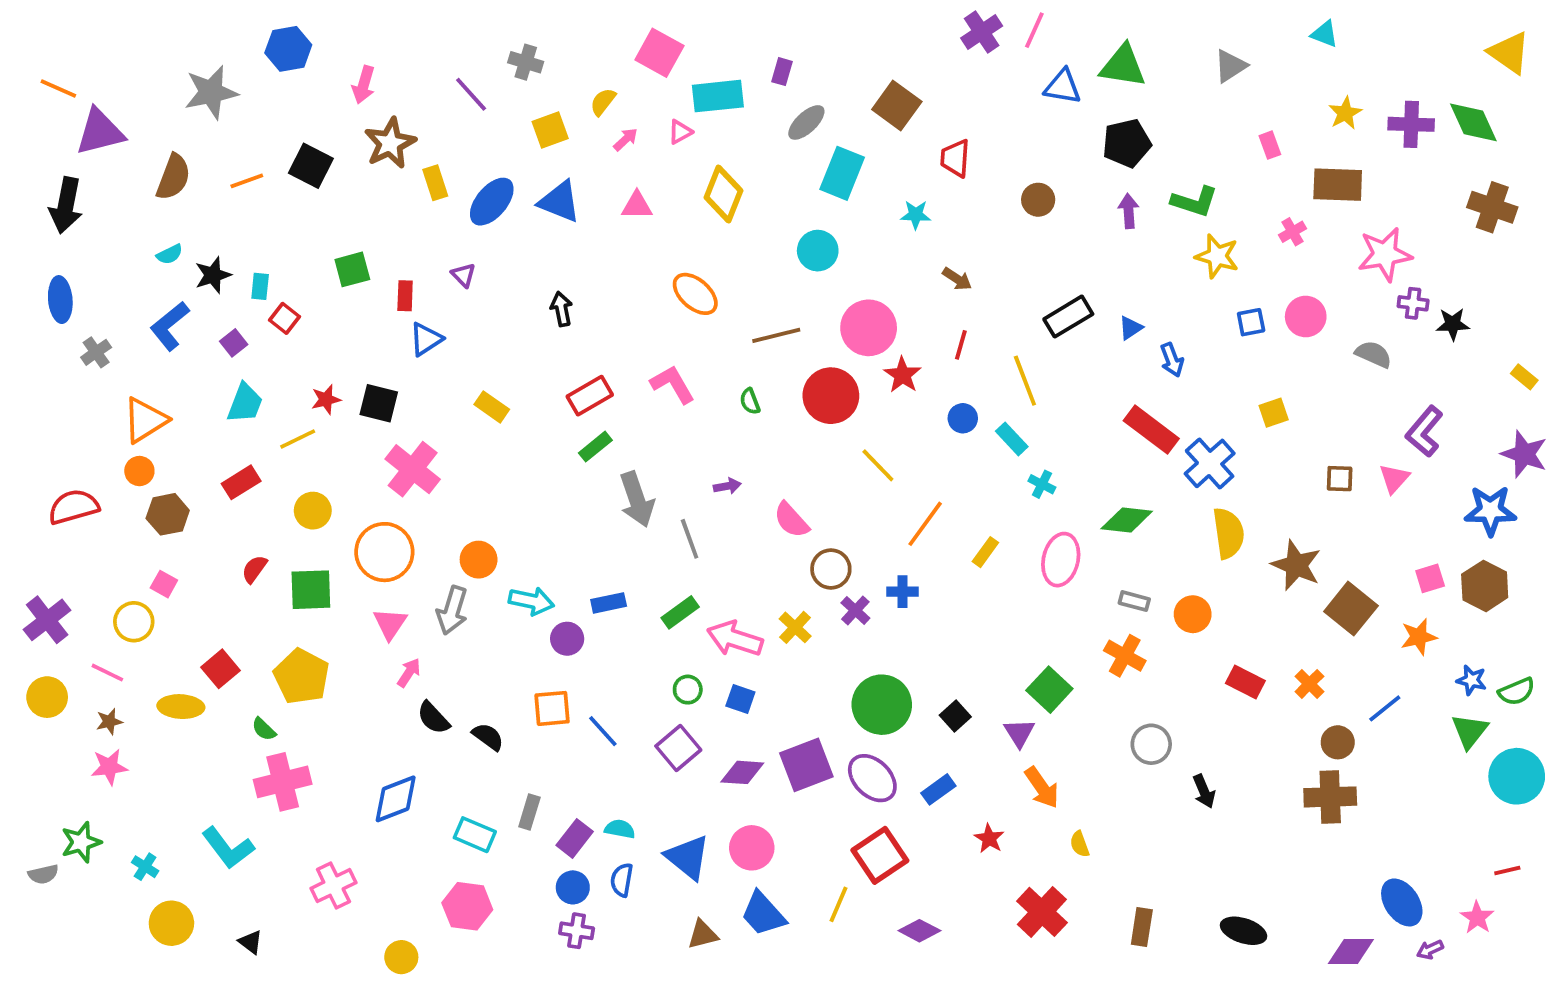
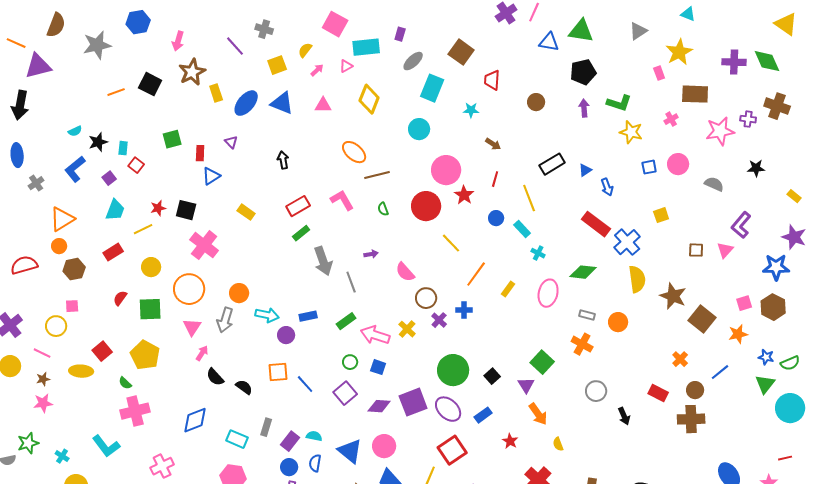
yellow star: (1345, 113) -> (679, 52), moved, size x1.5
brown semicircle: (173, 177) -> (56, 25), moved
purple cross: (1413, 303) -> (748, 119), moved
brown line: (776, 335) -> (377, 175), moved
pink square: (164, 584) -> (72, 306), turned -32
red rectangle: (1245, 682) -> (658, 393), moved

